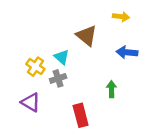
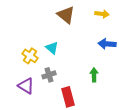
brown triangle: (87, 36) -> (66, 15), moved
gray cross: (58, 78) -> (49, 75), moved

